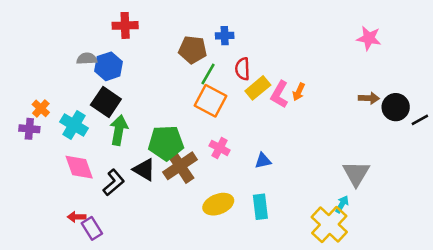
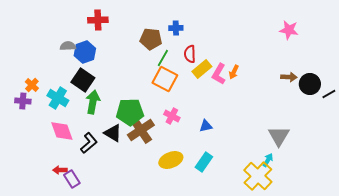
cyan rectangle: (260, 207) -> (204, 162), turned 42

